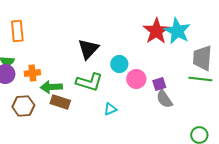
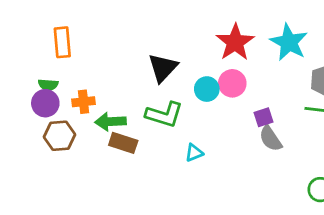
red star: (156, 31) -> (235, 42), moved
pink circle: (136, 79) -> (232, 83), moved
brown hexagon: (23, 106) -> (59, 136), moved

